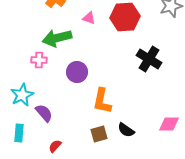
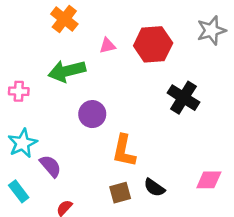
pink triangle: (89, 18) -> (107, 46), turned -32
pink cross: (39, 60) -> (19, 91), moved
cyan rectangle: (19, 133) -> (19, 191), turned -42

